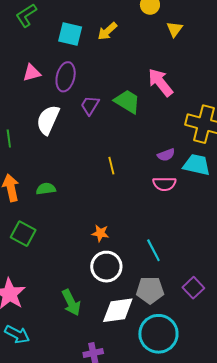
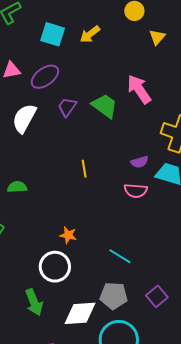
purple ellipse: (66, 77) -> (45, 77), turned 36
cyan line: (153, 250) -> (120, 256), turned -35
white circle: (106, 267) -> (55, 267), moved

